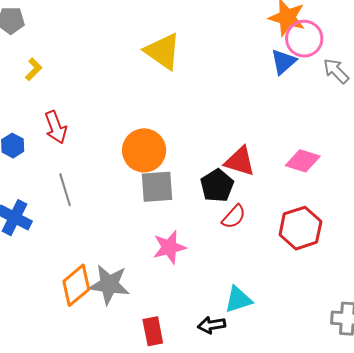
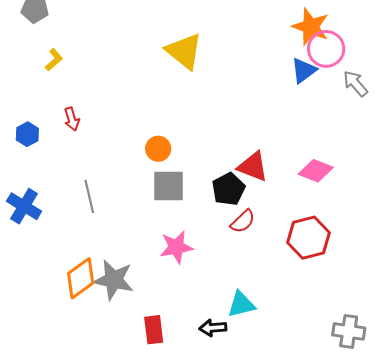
red arrow: (56, 127) -> (72, 119), size x0.7
orange circle: (144, 150) -> (158, 149), size x0.6
gray line: (65, 190) -> (89, 196), moved

